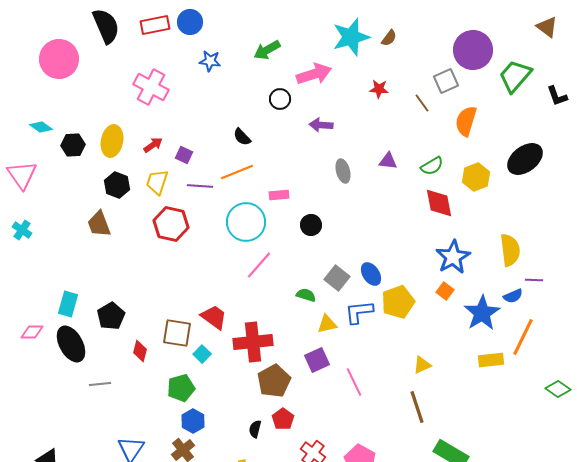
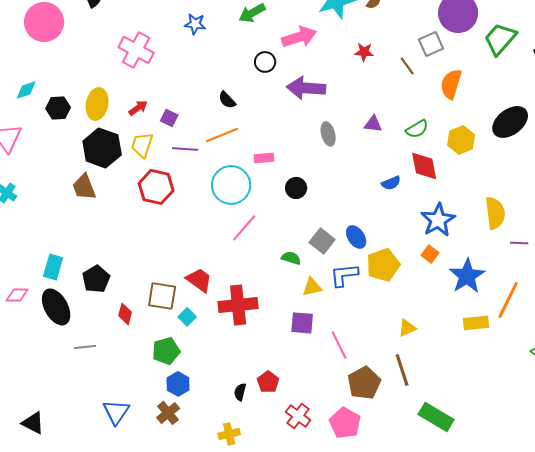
purple arrow: (321, 125) -> (306, 88), size x1.6
cyan diamond: (41, 127) -> (26, 90), turned -55
black hexagon: (117, 185) -> (102, 148), size x1.5
blue semicircle: (513, 296) -> (391, 183), moved
purple square: (317, 360) -> (302, 323), turned 30
brown pentagon: (274, 381) -> (364, 383), moved

